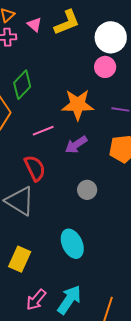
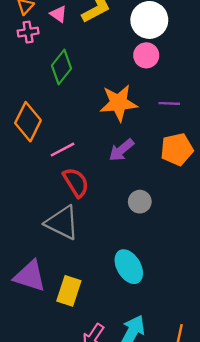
green diamond: (22, 85) -> (61, 67), moved
pink line: (43, 131) -> (62, 150), moved

